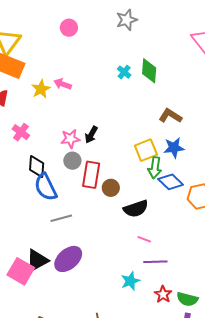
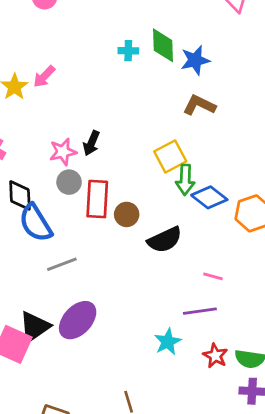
cyan cross: (124, 72) -> (128, 51), turned -32
pink arrow: (63, 84) -> (44, 76), turned -60
blue star: (174, 148) -> (195, 60), moved
pink line: (144, 239) -> (213, 276), moved

